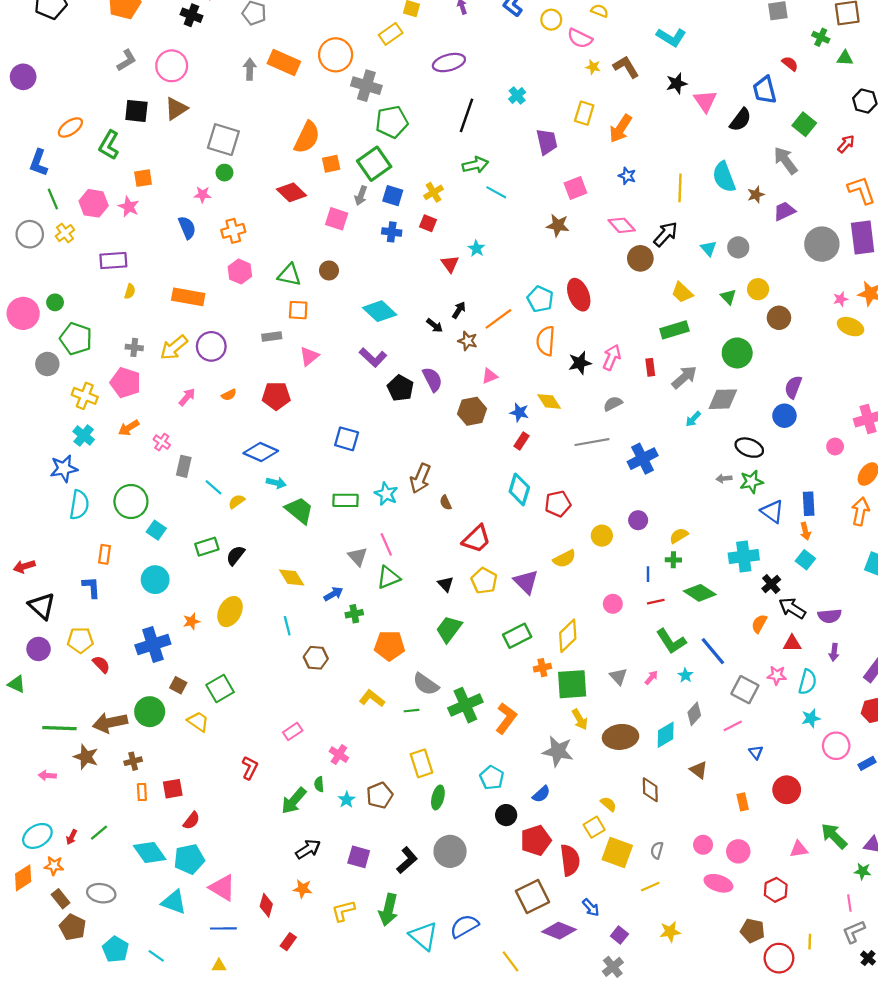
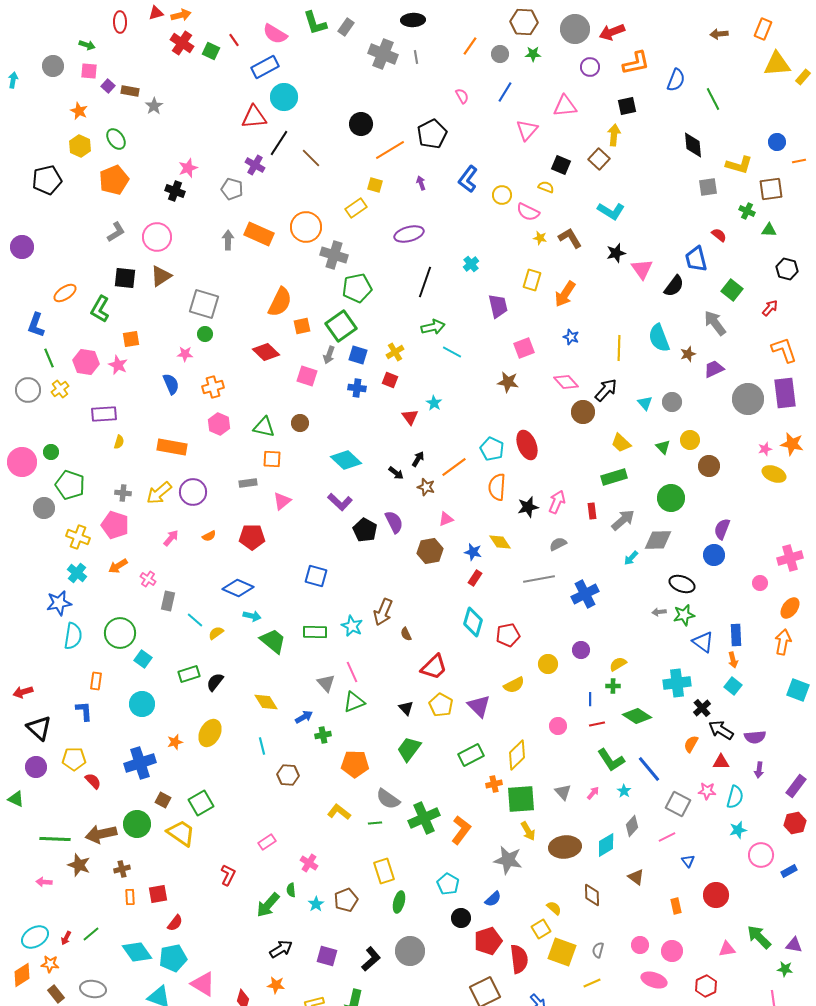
yellow trapezoid: (198, 722) -> (181, 833), size x1.4

